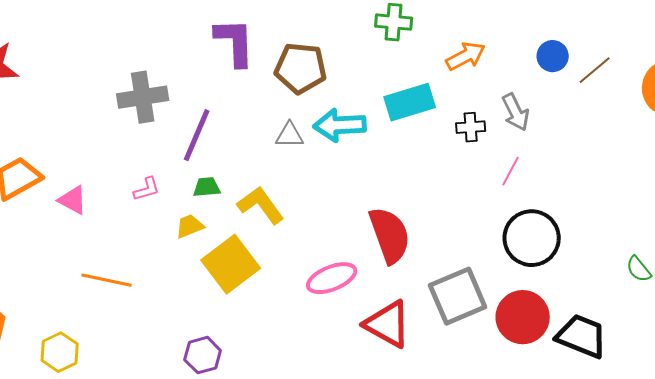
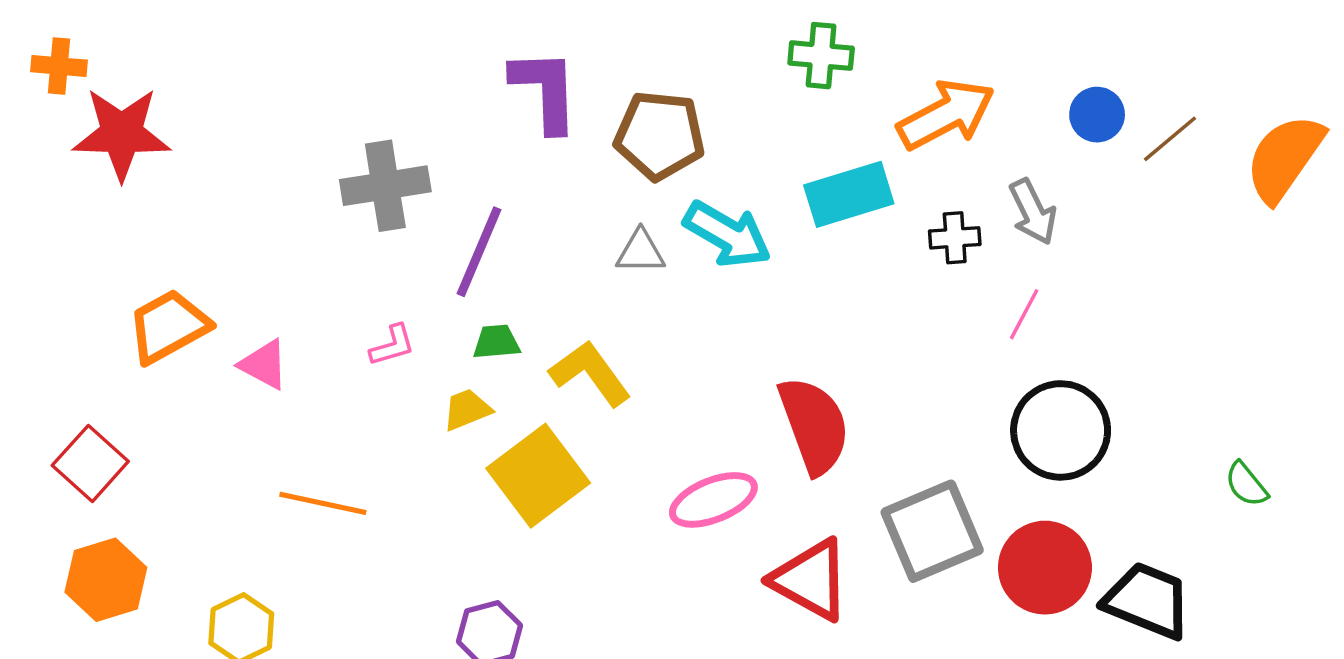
orange arrow: (466, 56) -> (946, 115), size x1.4
cyan arrow: (340, 125) -> (727, 234), turned -147

